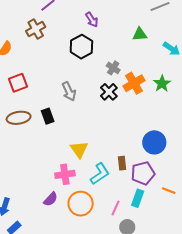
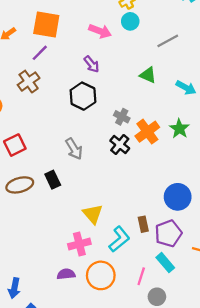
green triangle: (140, 34) -> (148, 75), turned 35
cyan rectangle: (138, 198) -> (165, 263), turned -54
purple semicircle: (51, 199) -> (66, 274), turned -133

